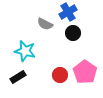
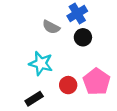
cyan star: (25, 51) -> (41, 63), moved
black rectangle: (18, 77) -> (34, 99), moved

